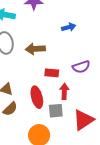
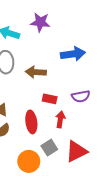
blue arrow: (69, 27) -> (73, 54), size x1.6
gray square: (56, 111) -> (49, 148), moved, turned -35

